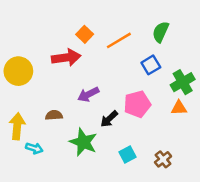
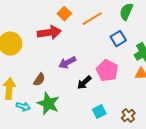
pink pentagon: (137, 104) -> (107, 71), turned -30
brown semicircle: (54, 115) -> (39, 80), turned 128
green star: (83, 142) -> (48, 104), moved

